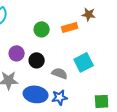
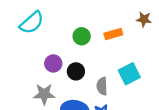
brown star: (89, 14) -> (144, 19), moved
gray semicircle: (60, 73) -> (102, 86), turned -112

